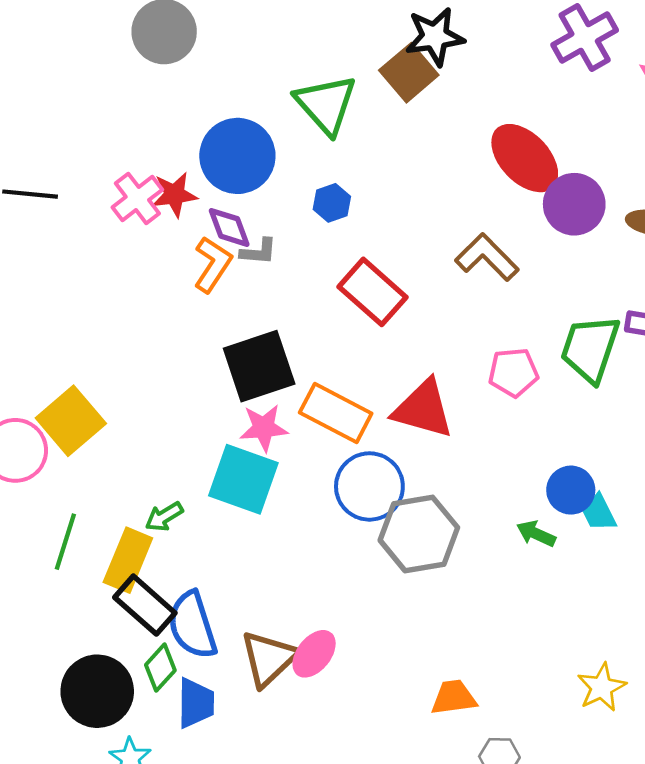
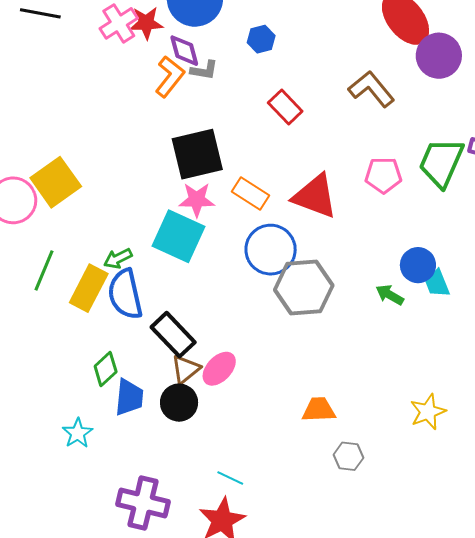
red rectangle: (373, 292) -> (285, 107), size x0.7
orange rectangle: (336, 413) -> (251, 193), size x0.7
black rectangle: (145, 605) -> (173, 335), moved
blue semicircle: (192, 625) -> (125, 294), moved
brown triangle: (269, 658) -> (186, 369), size x0.7
black circle: (97, 691) -> (179, 403), moved, size x0.7

